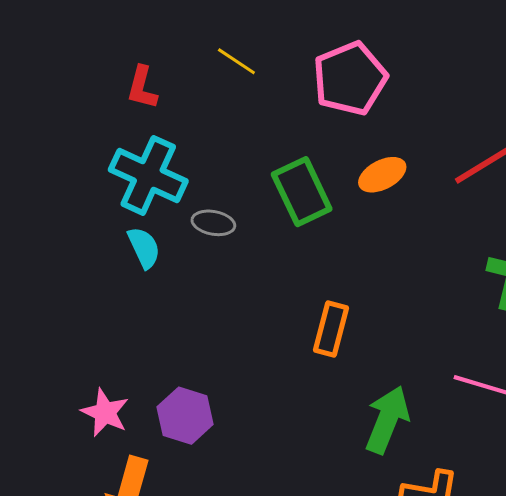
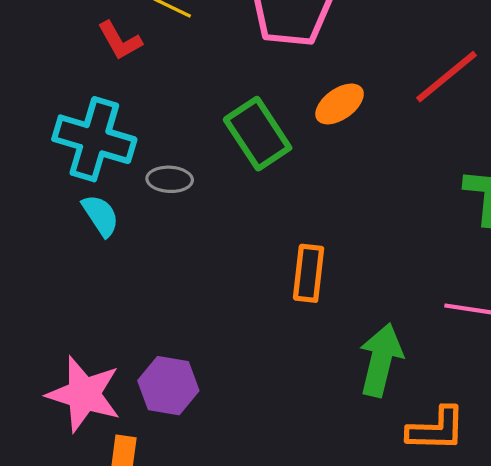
red L-shape: (142, 88) -> (120, 41), moved, turned -36
pink star: (105, 413) -> (84, 394), size x1.5

